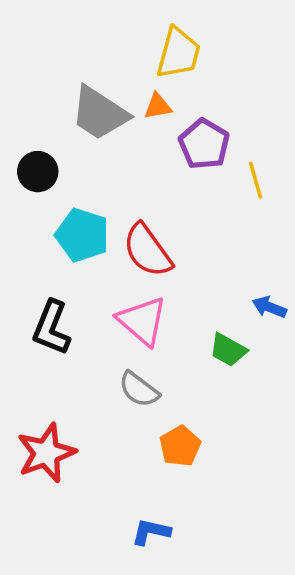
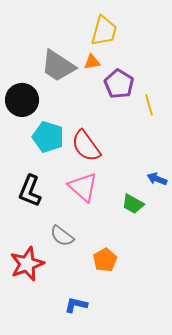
black circle: (38, 172) -> (22, 100), size x1.4
gray semicircle: (139, 389) -> (62, 236), moved
blue L-shape: (151, 532) -> (76, 305), moved

